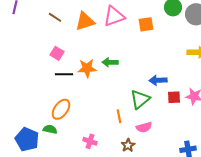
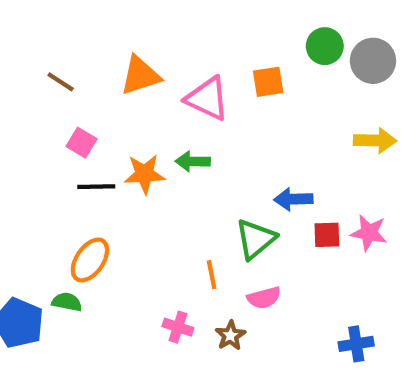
pink triangle: (114, 16) -> (207, 99), moved, turned 45
brown line: (55, 17) -> (61, 82), moved
pink cross: (90, 141) -> (178, 327), moved

